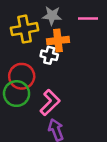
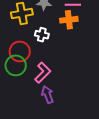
orange cross: (58, 41) -> (69, 20), moved

